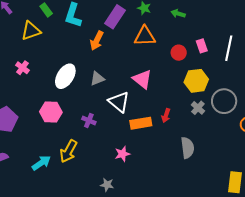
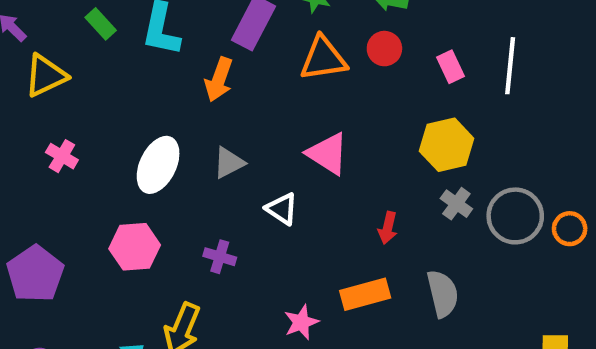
yellow triangle: (31, 31) -> (46, 76), moved
red circle: (179, 53) -> (384, 49), moved
gray circle: (224, 101) -> (515, 216), moved
white triangle: (119, 102) -> (282, 209), size x0.7
orange rectangle: (141, 123) -> (365, 294), moved

